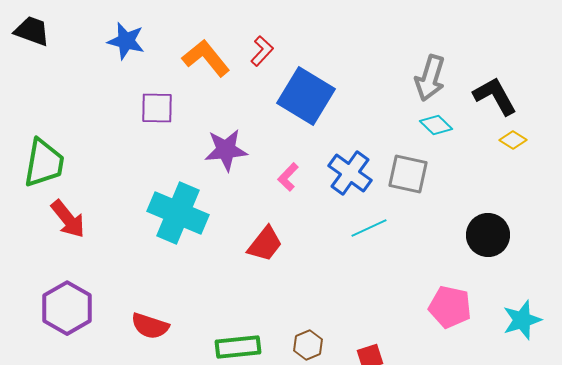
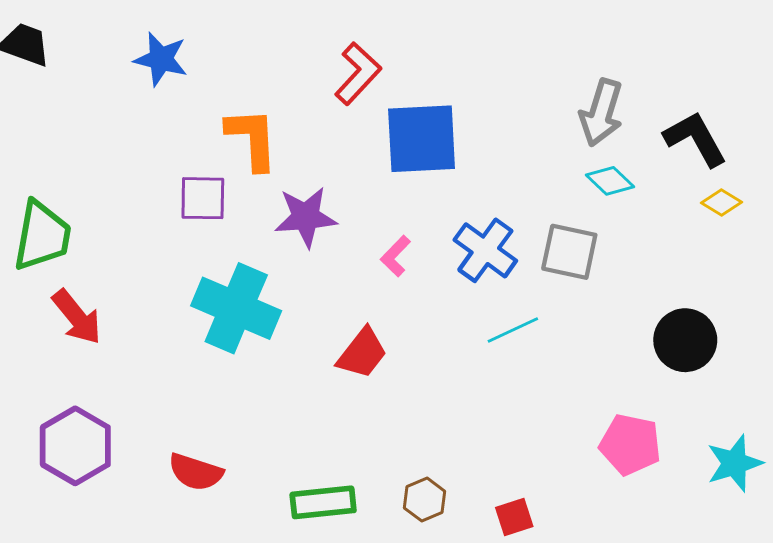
red L-shape: (262, 51) -> (358, 74), size x1.4
orange L-shape: (206, 58) -> (252, 139), moved, turned 36
blue square: (306, 96) -> (422, 139), turned -34
purple square: (157, 108) -> (203, 198), moved

